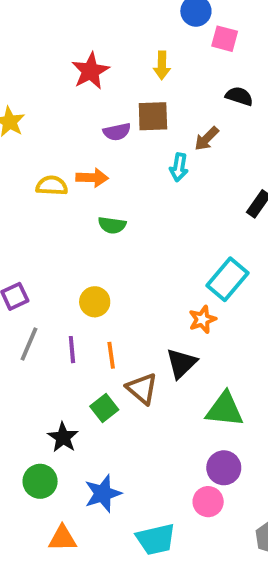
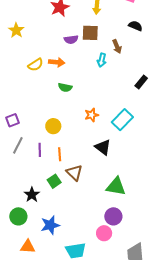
brown arrow: (207, 139) -> (117, 46), turned -72
yellow semicircle: (52, 186) -> (36, 65), turned 140
orange star: (202, 319) -> (92, 115), moved
black triangle: (181, 363) -> (103, 147), moved, turned -42

